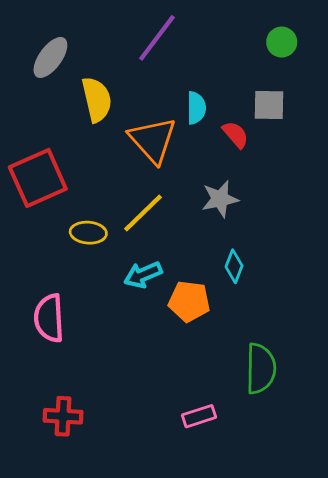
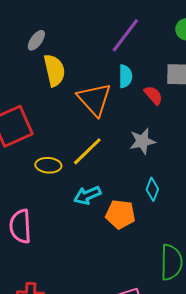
purple line: (157, 38) -> (125, 35), moved
gray ellipse: (50, 57) -> (36, 40), moved, size x0.7

